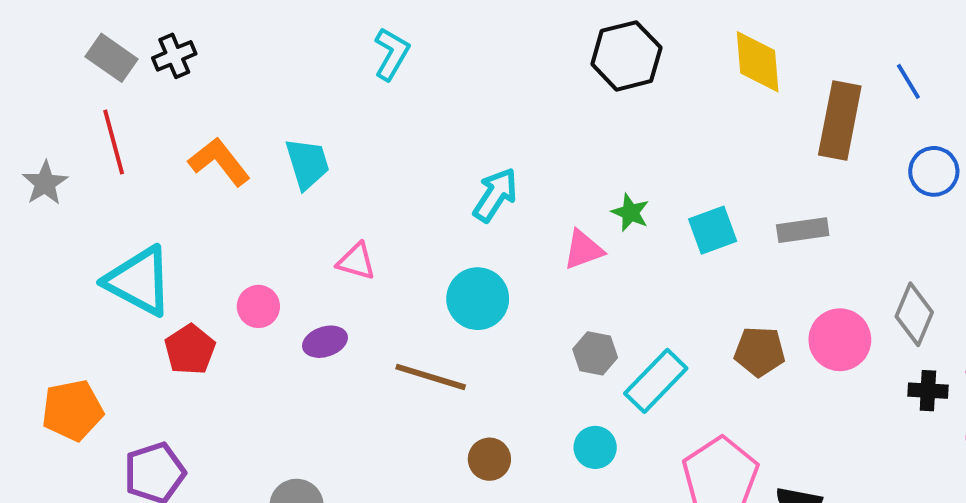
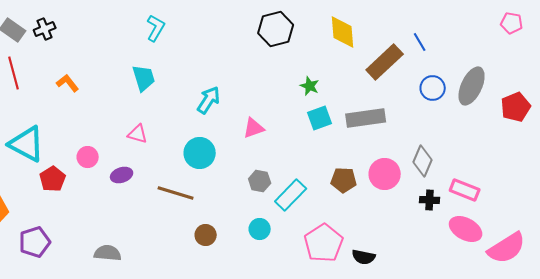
brown rectangle: (840, 120) -> (385, 62), turned 36
orange L-shape: (219, 162) -> (68, 83), size x0.7
cyan trapezoid: (307, 164) -> (144, 78), moved
green star: (630, 213) -> (310, 86), moved
gray rectangle: (803, 230) -> (366, 118), size x1.5

